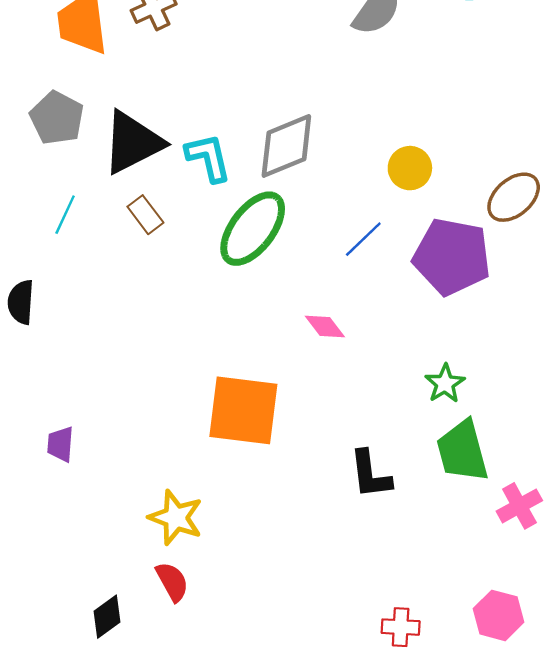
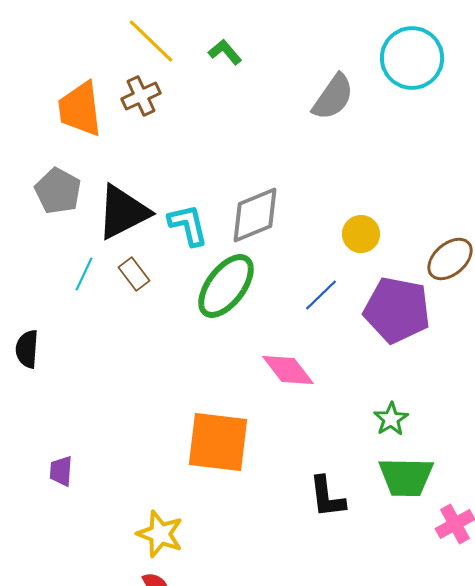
cyan line: (65, 215) -> (84, 274), moved
pink diamond: (325, 327) -> (288, 370), size x1.5
green trapezoid: (462, 451) -> (406, 477), turned -74

